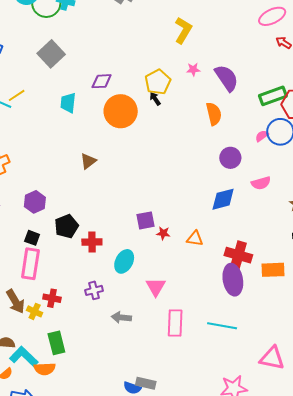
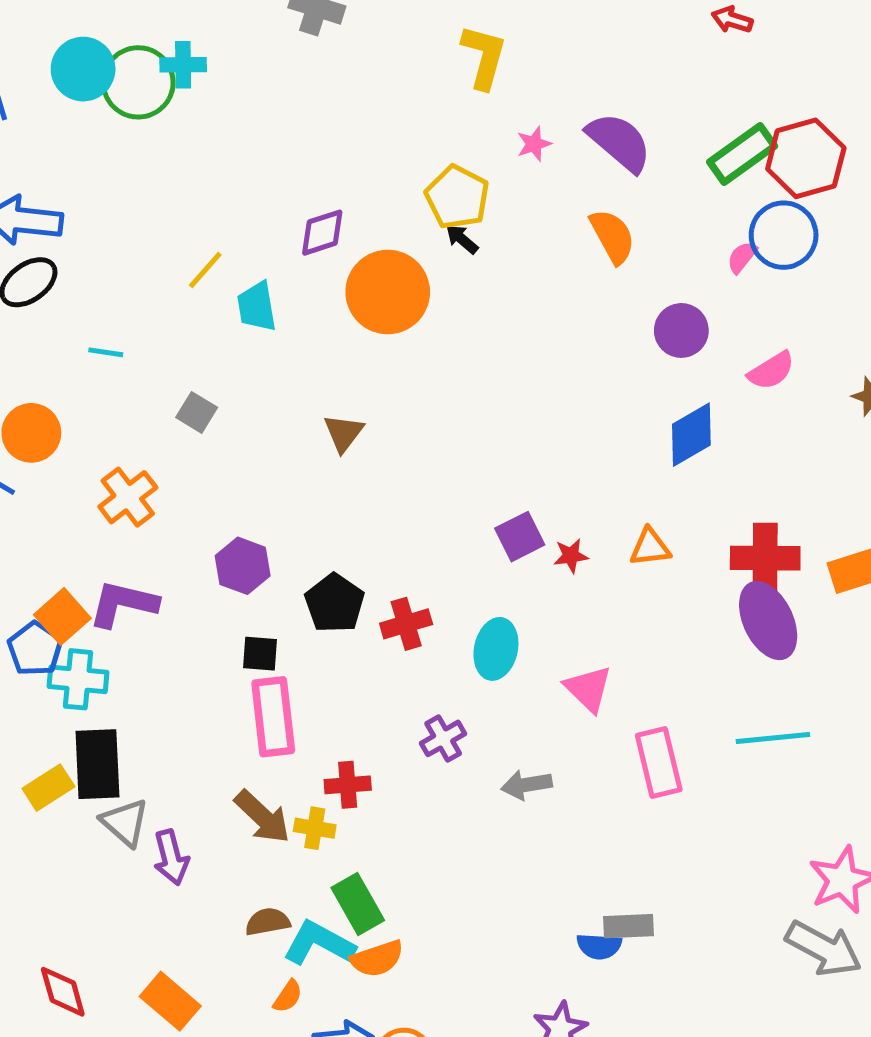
gray square: (51, 54) -> (197, 412), moved, size x0.6
yellow line: (17, 95) -> (205, 270), moved
green rectangle: (56, 343) -> (358, 904), moved

